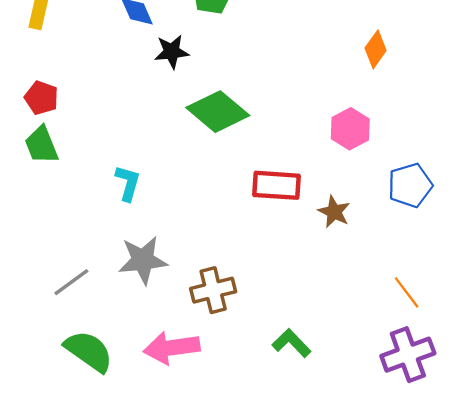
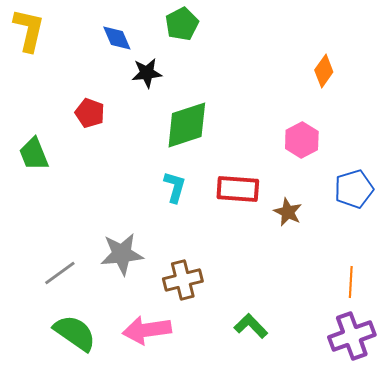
red pentagon: (41, 98) -> (90, 113), moved
green diamond: (218, 112) -> (187, 125), turned -58
cyan L-shape: (128, 183) -> (175, 187), moved
orange line: (407, 292) -> (351, 282), turned 40

